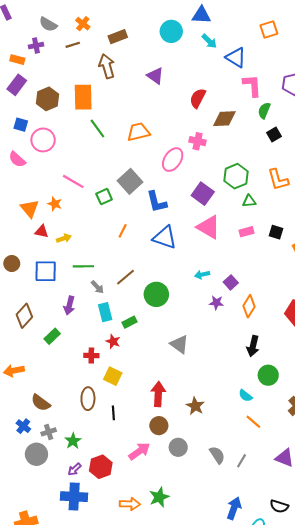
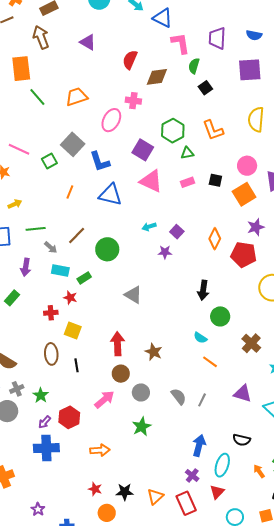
orange diamond: (249, 306) -> (215, 239), moved
cyan rectangle: (105, 312) -> (60, 270), turned -60
green star: (159, 497) -> (142, 427), moved

